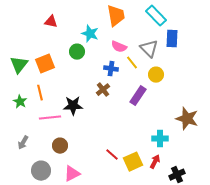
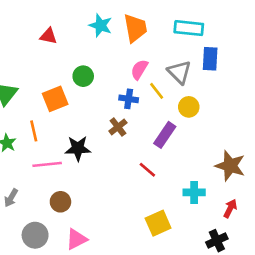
cyan rectangle: (156, 16) -> (189, 28), turned -40
cyan star: (90, 34) -> (101, 25), moved
pink semicircle: (119, 47) -> (139, 69), turned 98
orange square: (45, 64) -> (55, 99), moved
red line: (112, 155) -> (147, 170), moved
red arrow: (155, 162) -> (230, 208), moved

